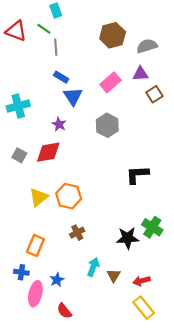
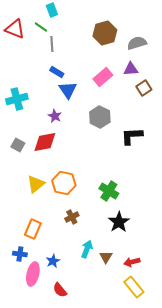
black L-shape: (137, 175) -> (132, 136), moved
green cross: (152, 227) -> (109, 191), moved
black star: (128, 238) -> (119, 222), turned -30

